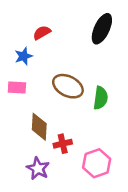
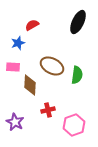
brown diamond: (39, 127) -> (30, 85), moved
purple star: (38, 168) -> (15, 122), moved

